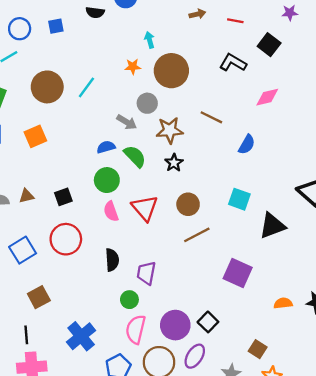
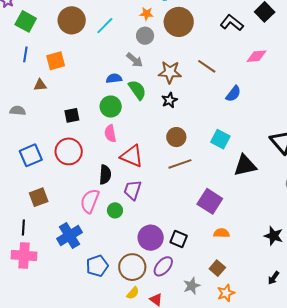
gray circle: (147, 103) -> (145, 36), moved
brown triangle: (26, 196) -> (40, 85), moved
red triangle: (145, 208) -> (132, 156), moved, turned -35
orange semicircle: (283, 303) -> (222, 233), moved
black square: (208, 322) -> (179, 239), turned -30
pink semicircle: (136, 329) -> (90, 201), moved

